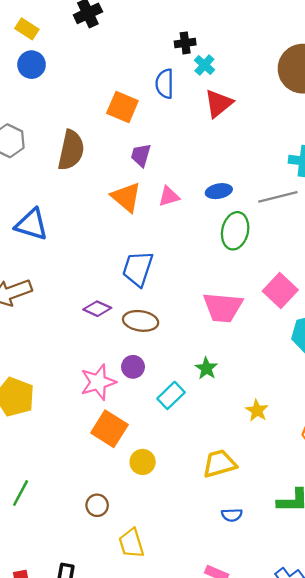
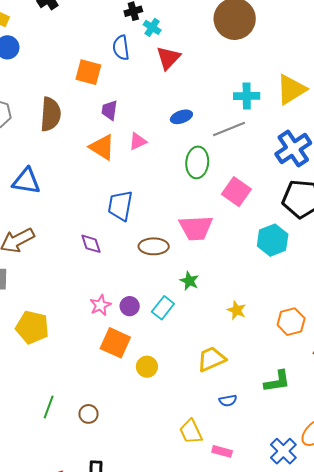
blue ellipse: (219, 191) -> (181, 117), moved
pink square: (280, 291) -> (236, 192), moved
purple diamond: (97, 309) -> (91, 244), turned 55
brown ellipse: (141, 321) -> (154, 246), moved
purple circle: (133, 367) -> (130, 306), moved
pink star: (98, 382) -> (100, 305), size x0.7
brown circle: (97, 505) -> (88, 414), moved
yellow trapezoid: (131, 543) -> (191, 432), moved

